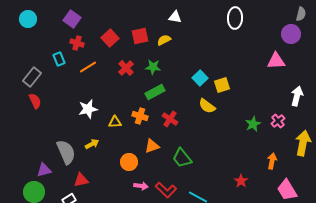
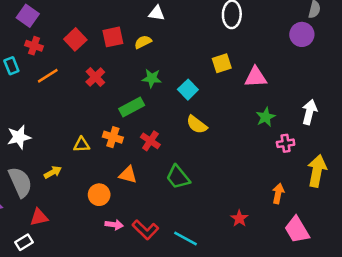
pink triangle: (276, 61) -> (256, 77), moved
green star: (153, 67) -> (152, 78), moved
yellow square: (222, 85) -> (222, 63), moved
white star: (88, 109) -> (19, 137), moved
pink cross: (278, 121) -> (286, 143), turned 32
green star: (253, 124) -> (266, 117), moved
orange triangle: (152, 146) -> (128, 175), turned 35
green trapezoid: (182, 158) -> (178, 177), moved

